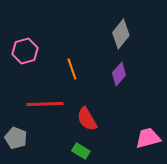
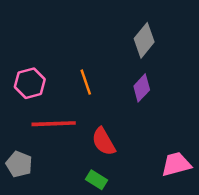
pink hexagon: (25, 51) -> (30, 83), moved

